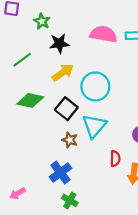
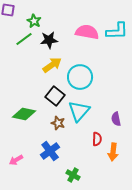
green line: (22, 60) -> (24, 39), moved
green diamond: (30, 100) -> (24, 114), moved
pink arrow: (17, 193) -> (16, 160), moved
green cross: (70, 200) -> (73, 175), moved

